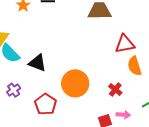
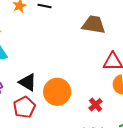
black triangle: (37, 63) -> (28, 82), moved

